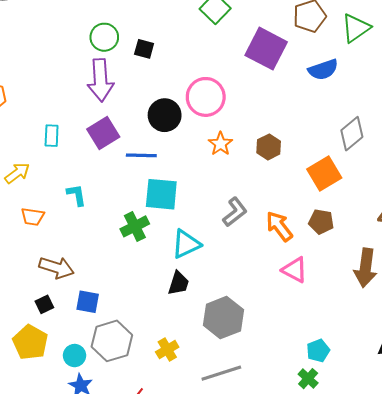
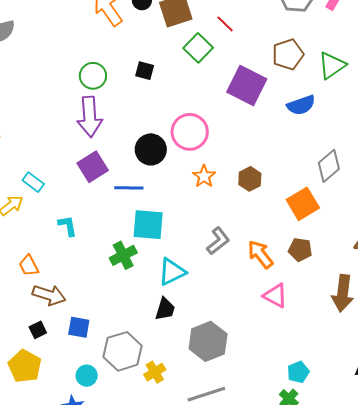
black square: (144, 49) -> (145, 71), moved
cyan rectangle: (52, 136) -> (33, 182), moved, turned -55
orange trapezoid: (33, 217) -> (29, 266), moved, turned 55
gray hexagon: (112, 341) -> (123, 351), moved
cyan circle: (75, 356) -> (87, 376), moved

